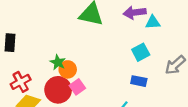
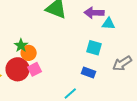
cyan square: (141, 52) -> (94, 48), turned 35

